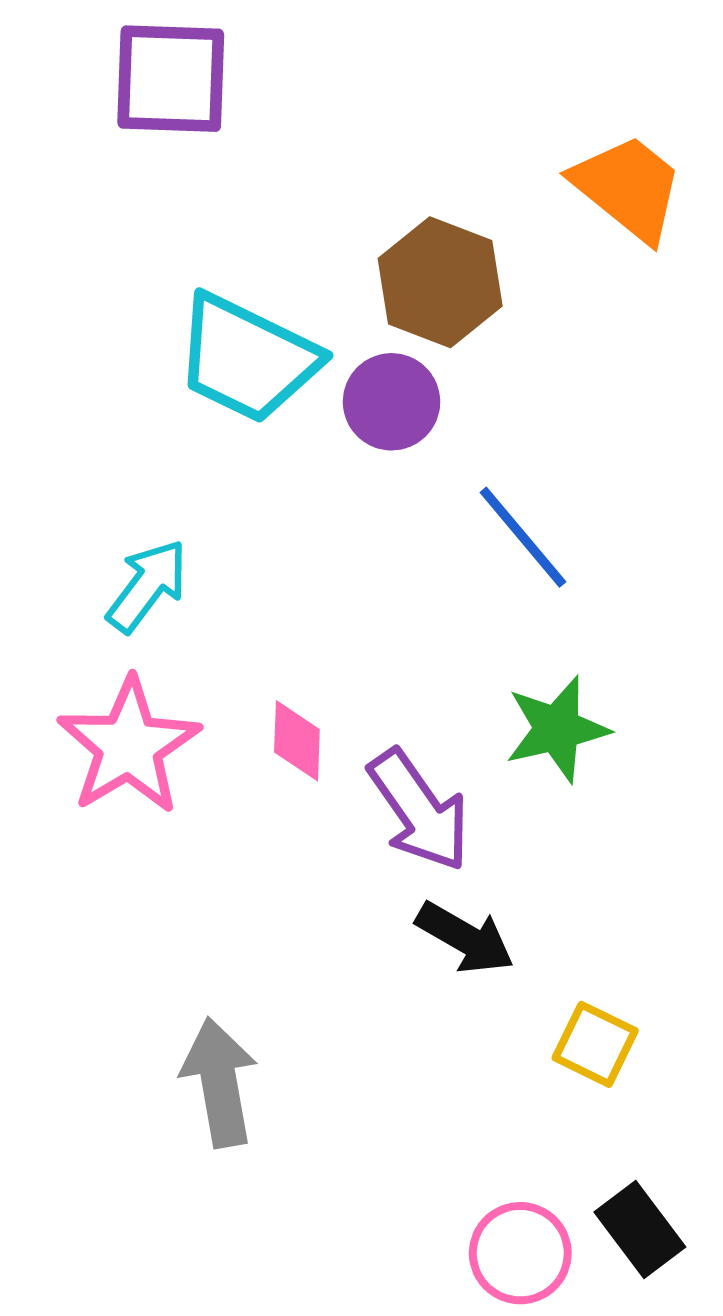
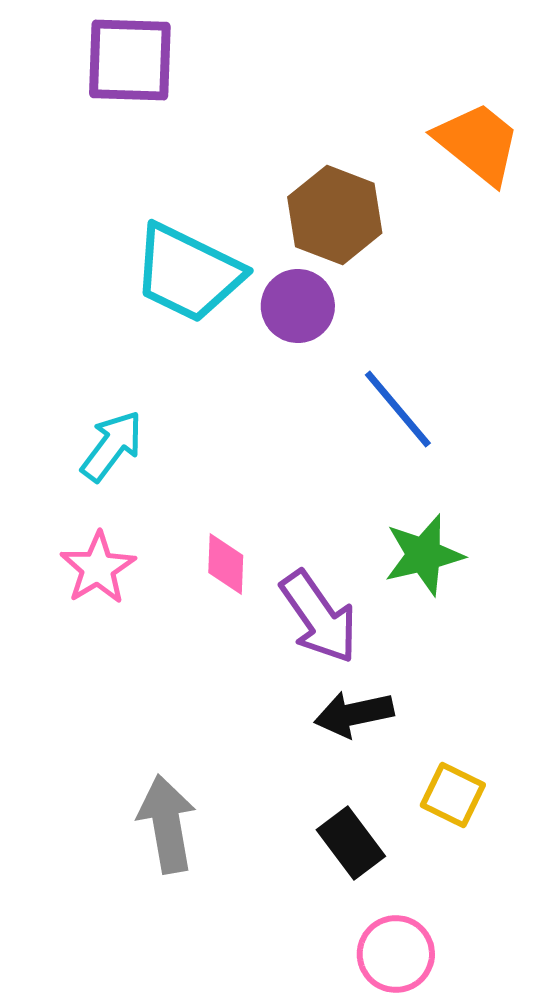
pink star: (129, 746) -> (98, 568), size x0.7
black arrow: (465, 938) -> (354, 714), turned 138
black rectangle: (640, 1230) -> (351, 843), moved

